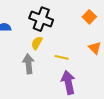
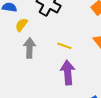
yellow semicircle: (37, 43) -> (21, 25), moved

